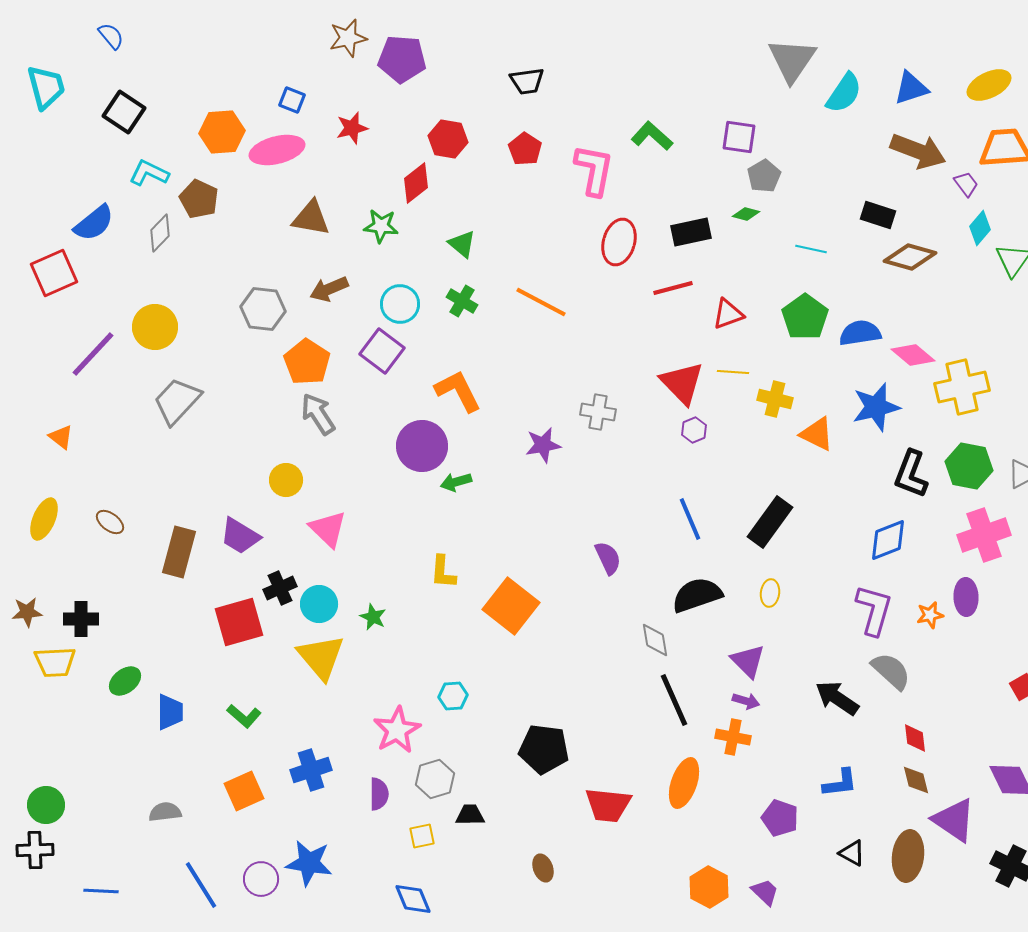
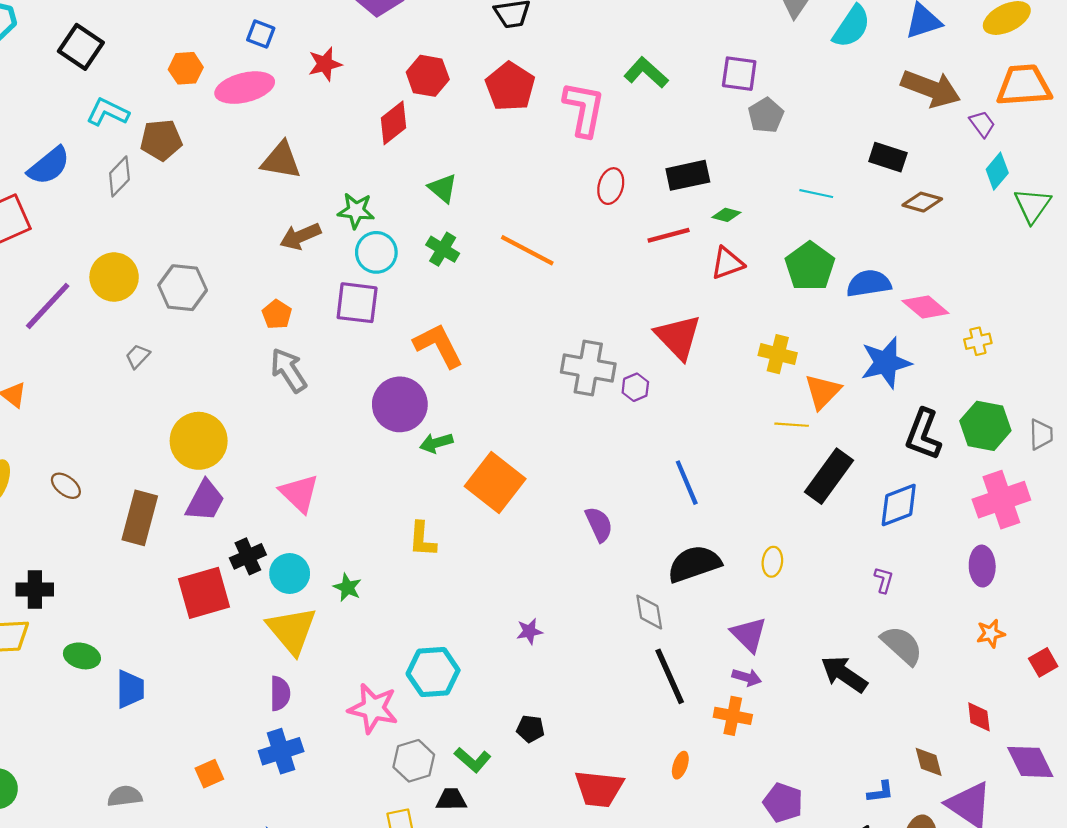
orange hexagon: (222, 132) -> (186, 68), size x0.7
red pentagon: (525, 149) -> (510, 86), size x1.4
brown pentagon: (199, 199) -> (161, 140), turned -30
green diamond: (746, 214) -> (726, 215), moved
green star: (381, 226) -> (356, 211), moved
red ellipse: (619, 242) -> (611, 186), size x0.7
brown diamond: (910, 257) -> (922, 202), size x0.7
gray hexagon: (263, 309) -> (183, 288), moved
purple square: (382, 351) -> (357, 303), turned -30
orange pentagon: (307, 362) -> (277, 314), size x0.6
yellow line: (733, 372) -> (792, 425), moved
yellow cross: (962, 387) -> (978, 341), size x0.5
gray trapezoid: (177, 401) -> (138, 356), size x0.5
gray cross: (598, 412) -> (588, 368), size x1.4
purple hexagon: (694, 430) -> (635, 387), moved
orange triangle: (817, 434) -> (823, 392), turned 48
purple star: (543, 445) -> (529, 631), moved, size x0.7
yellow circle: (286, 480) -> (199, 441), moved, size x1.6
black rectangle: (770, 522) -> (829, 476), moved
purple trapezoid: (240, 536) -> (205, 501), turned -93
orange square: (511, 606) -> (495, 483), moved
purple L-shape: (874, 610) -> (884, 580), size x0.5
orange star: (930, 615) -> (991, 633), moved
green ellipse: (125, 681) -> (82, 656), turned 52
cyan hexagon: (453, 696) -> (433, 672), size x1.6
green L-shape: (244, 716) -> (473, 760), moved
pink star: (397, 730) -> (373, 708), turned -30
red diamond: (915, 738) -> (979, 717), moved
black pentagon: (544, 749) -> (530, 729), size x0.5
orange ellipse: (684, 783) -> (680, 765), size x0.5
blue L-shape: (840, 783) -> (880, 792), moved, size x0.7
orange square: (244, 791) -> (209, 774), size x0.7
purple semicircle: (379, 794) -> (280, 693), moved

